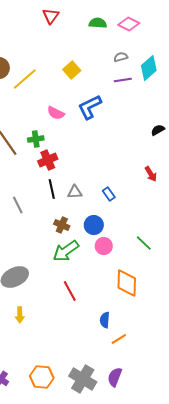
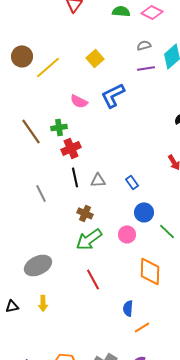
blue circle: (94, 225) -> (144, 212), moved

